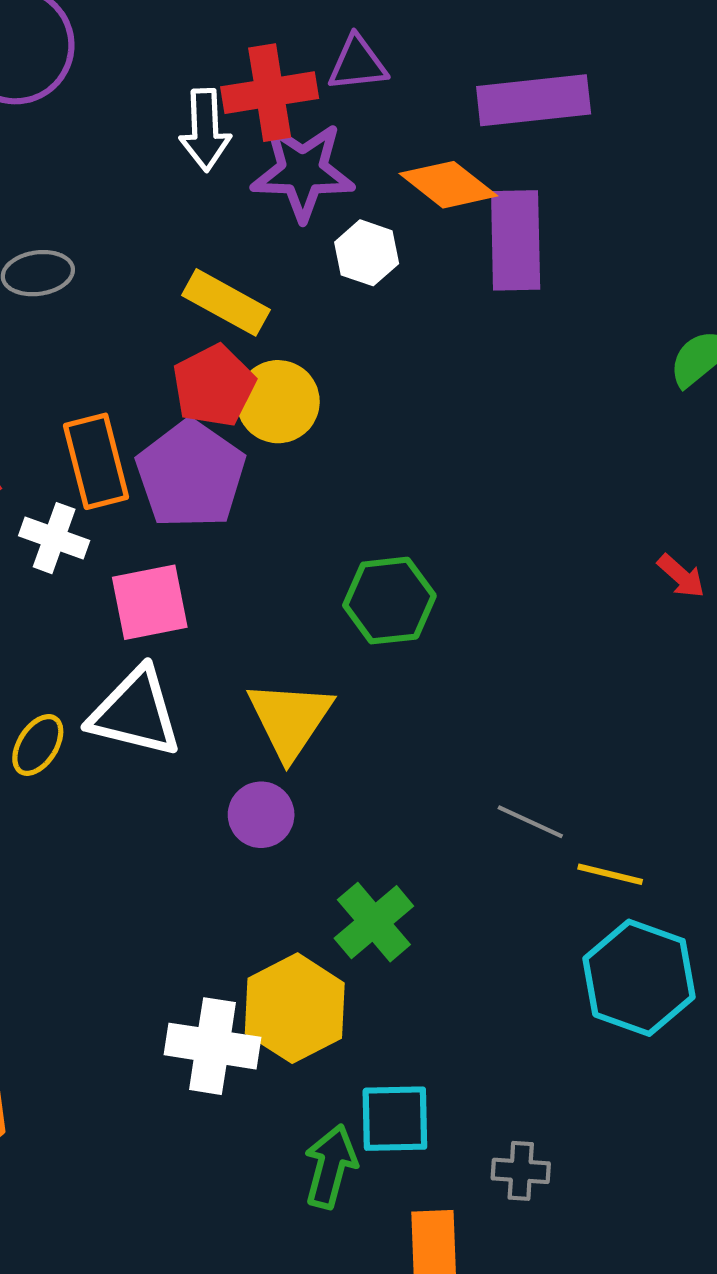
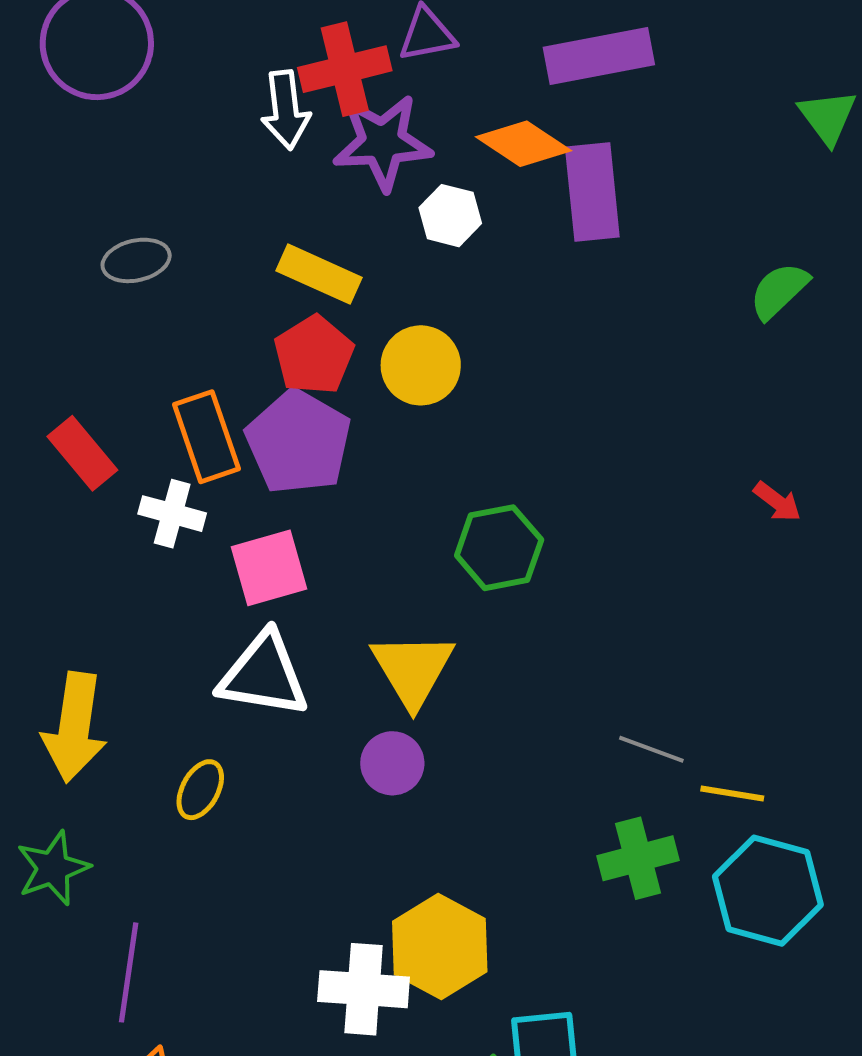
yellow circle: (278, 402) -> (421, 365), moved
yellow ellipse: (38, 745) -> (200, 790), moved
green cross: (374, 922) -> (638, 858), moved, turned 30

